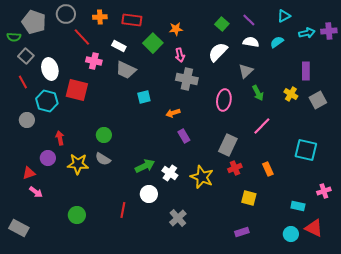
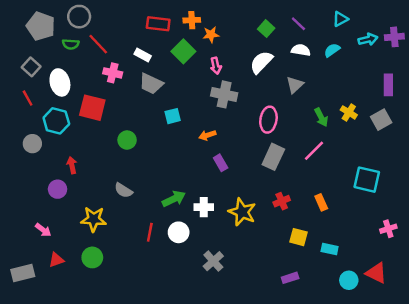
orange cross: (100, 17) -> (192, 20), moved
green semicircle: (14, 37) -> (71, 44), moved
purple rectangle: (306, 71) -> (388, 85), moved
green arrow: (258, 93) -> (321, 117), moved
green circle: (104, 135) -> (127, 140), moved
gray rectangle: (228, 145) -> (273, 157), moved
yellow star: (78, 164) -> (93, 219), moved
red triangle: (29, 173) -> (56, 260), moved
white cross: (170, 173) -> (204, 207), turned -35
cyan rectangle: (298, 206) -> (330, 249), moved
red line: (123, 210) -> (150, 232), moved
gray rectangle: (19, 228) -> (23, 273), turned -42

